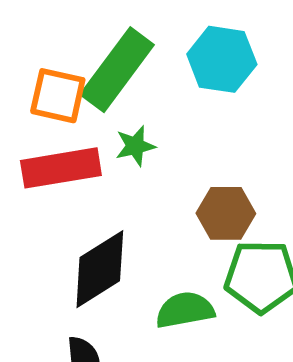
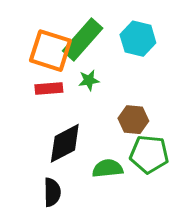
orange square: (58, 96) -> (50, 51), size x1.4
red rectangle: (61, 168) -> (49, 89), size x0.7

